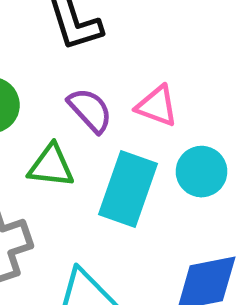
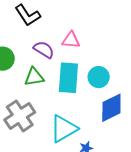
cyan circle: (202, 172) -> (99, 77), moved

